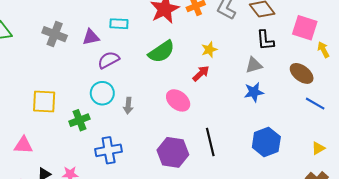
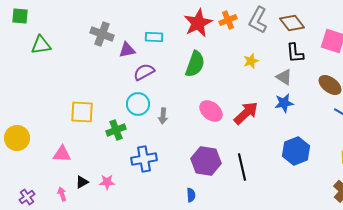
gray cross: (55, 34) -> (102, 34), moved
yellow star: (209, 50) -> (251, 61), moved
green semicircle: (161, 52) -> (195, 64), turned -36
gray triangle: (254, 65) -> (284, 77), turned 48
red arrow: (201, 73) -> (246, 113), moved, size x1.5
black line: (210, 142) -> (242, 167), moved

